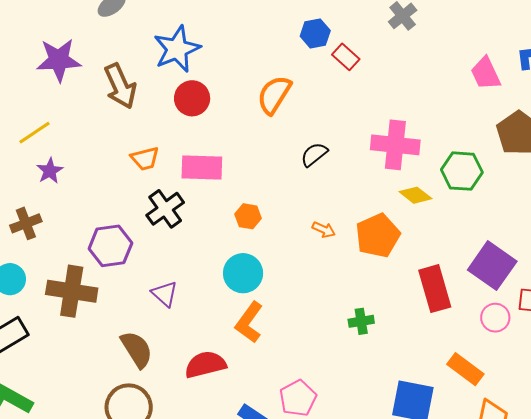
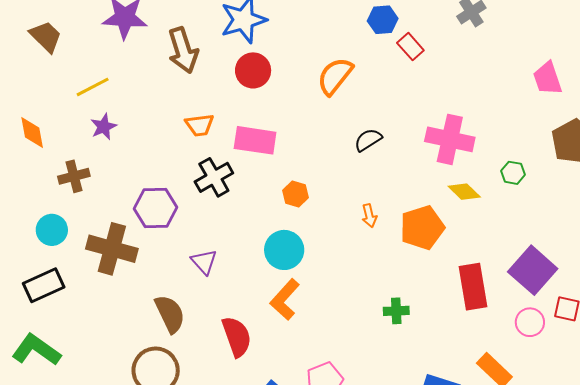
green hexagon: (462, 171) -> (513, 173), size x0.6
orange arrow: (324, 230) -> (369, 216), turned 45
red semicircle: (205, 365) -> (237, 337), turned 78

